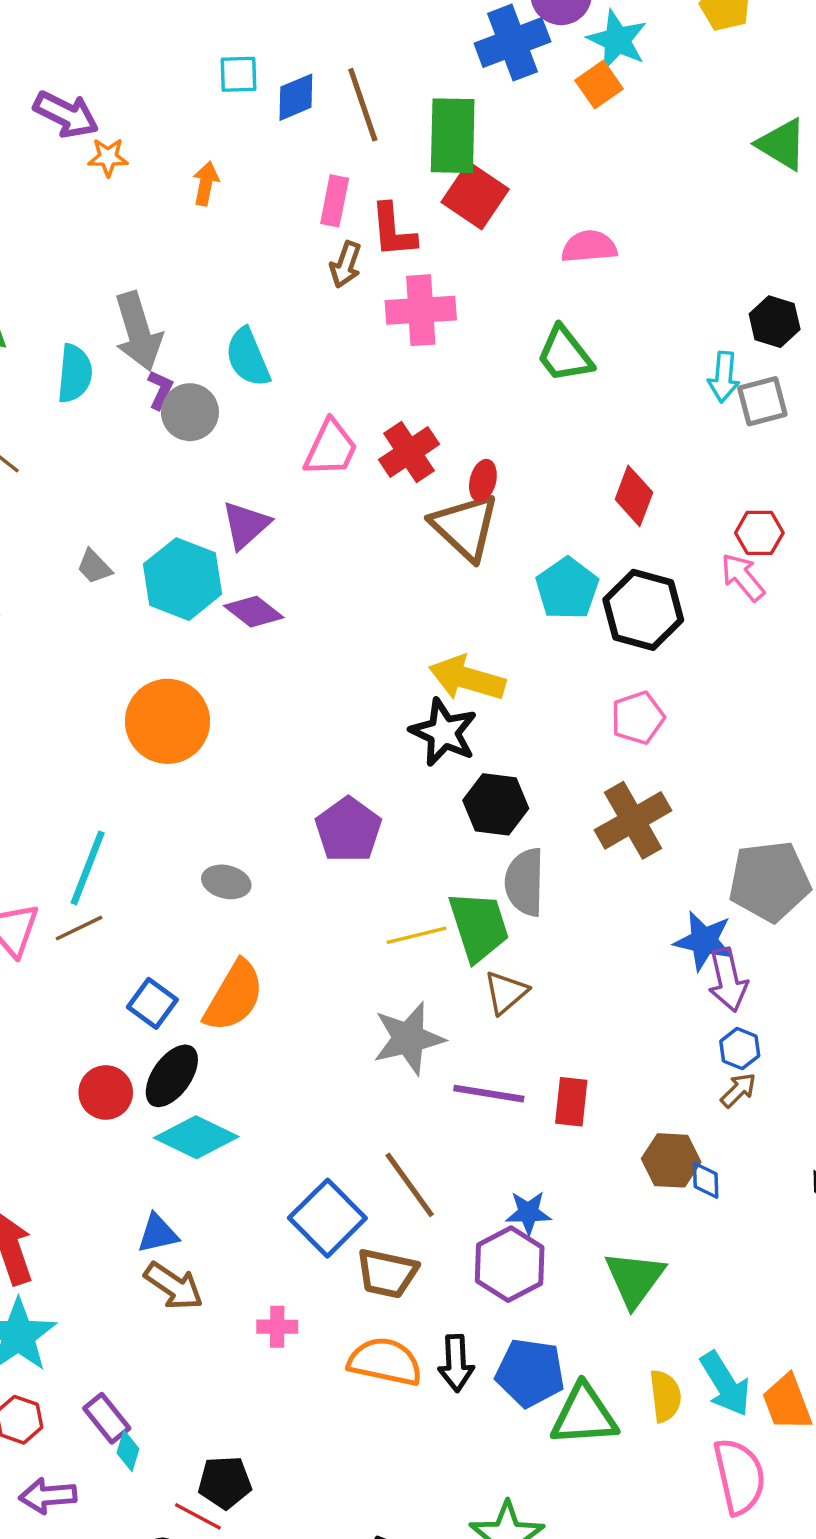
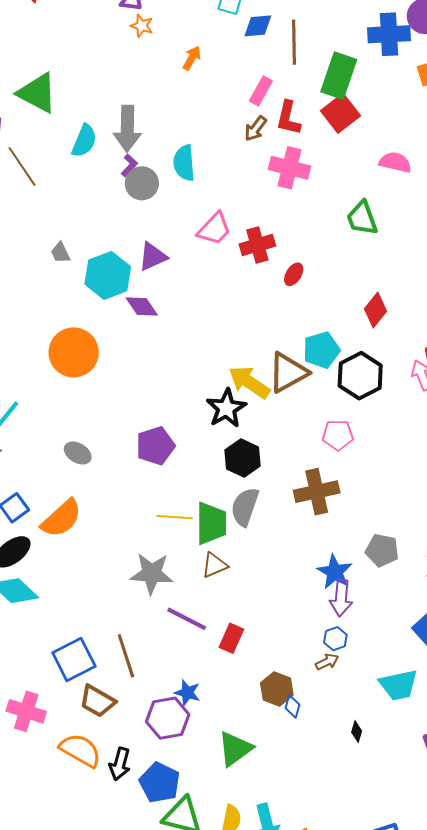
brown triangle: (465, 527) -> (288, 372), moved, turned 30
gray pentagon: (769, 881) -> (382, 550), size x0.7
pink cross: (277, 1327) -> (26, 711), size x1.6

